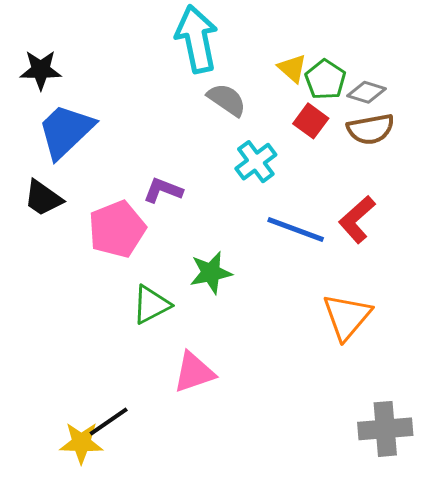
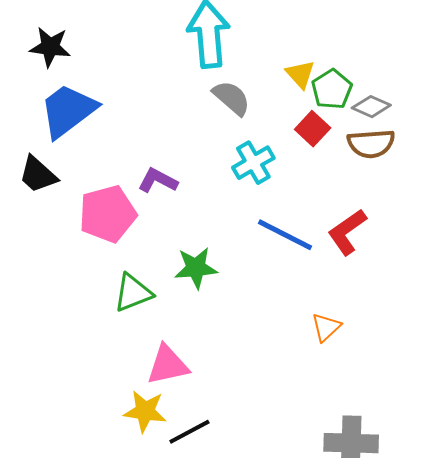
orange triangle: (347, 317) -> (326, 327), size x0.6
black line: (109, 422) -> (189, 432), moved
yellow star: (81, 443) -> (145, 411), moved

